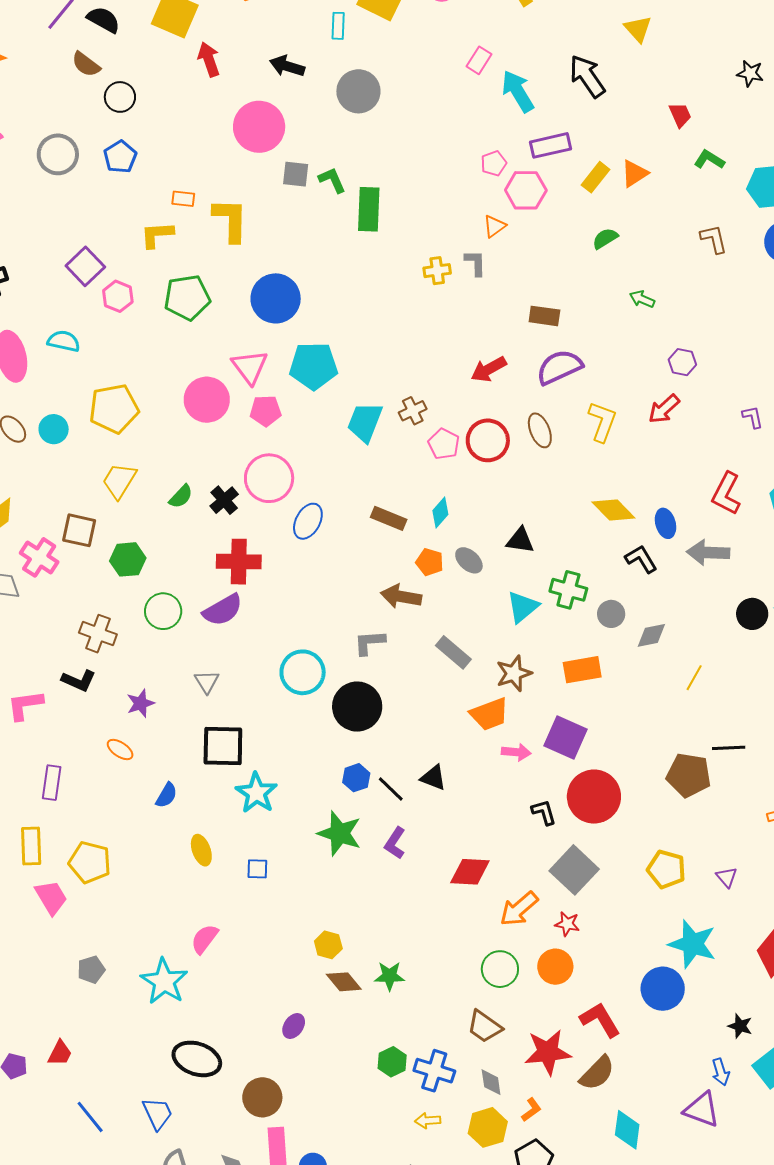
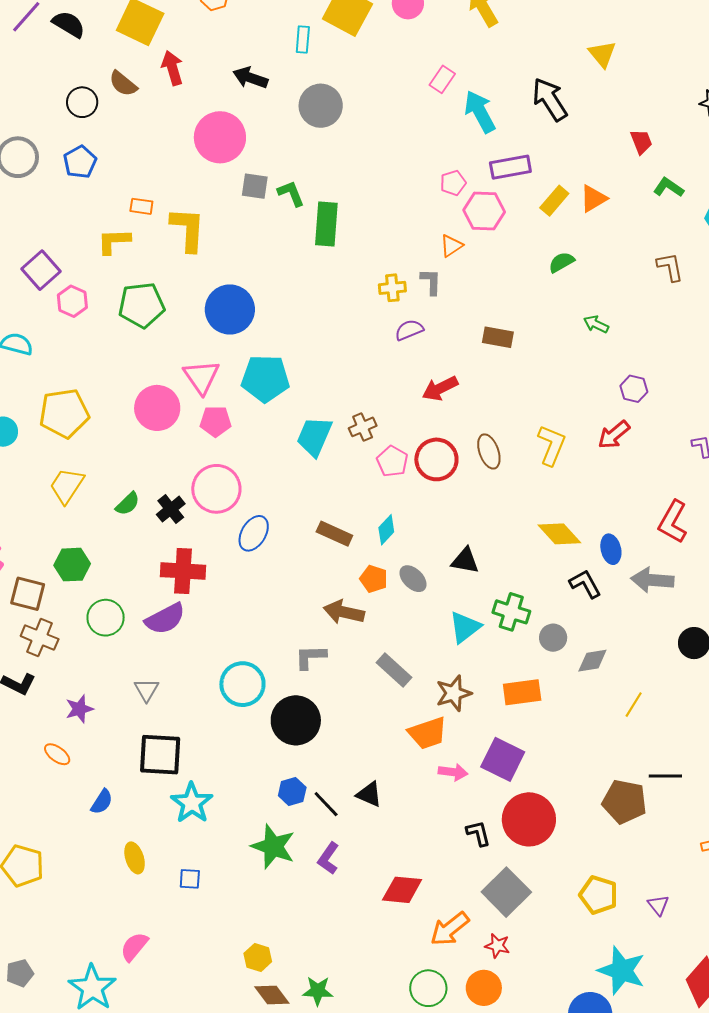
brown semicircle: (86, 64) -> (123, 84), moved
purple semicircle: (559, 367) -> (409, 330), moved, size x0.6
brown square: (79, 530) -> (28, 594), moved

